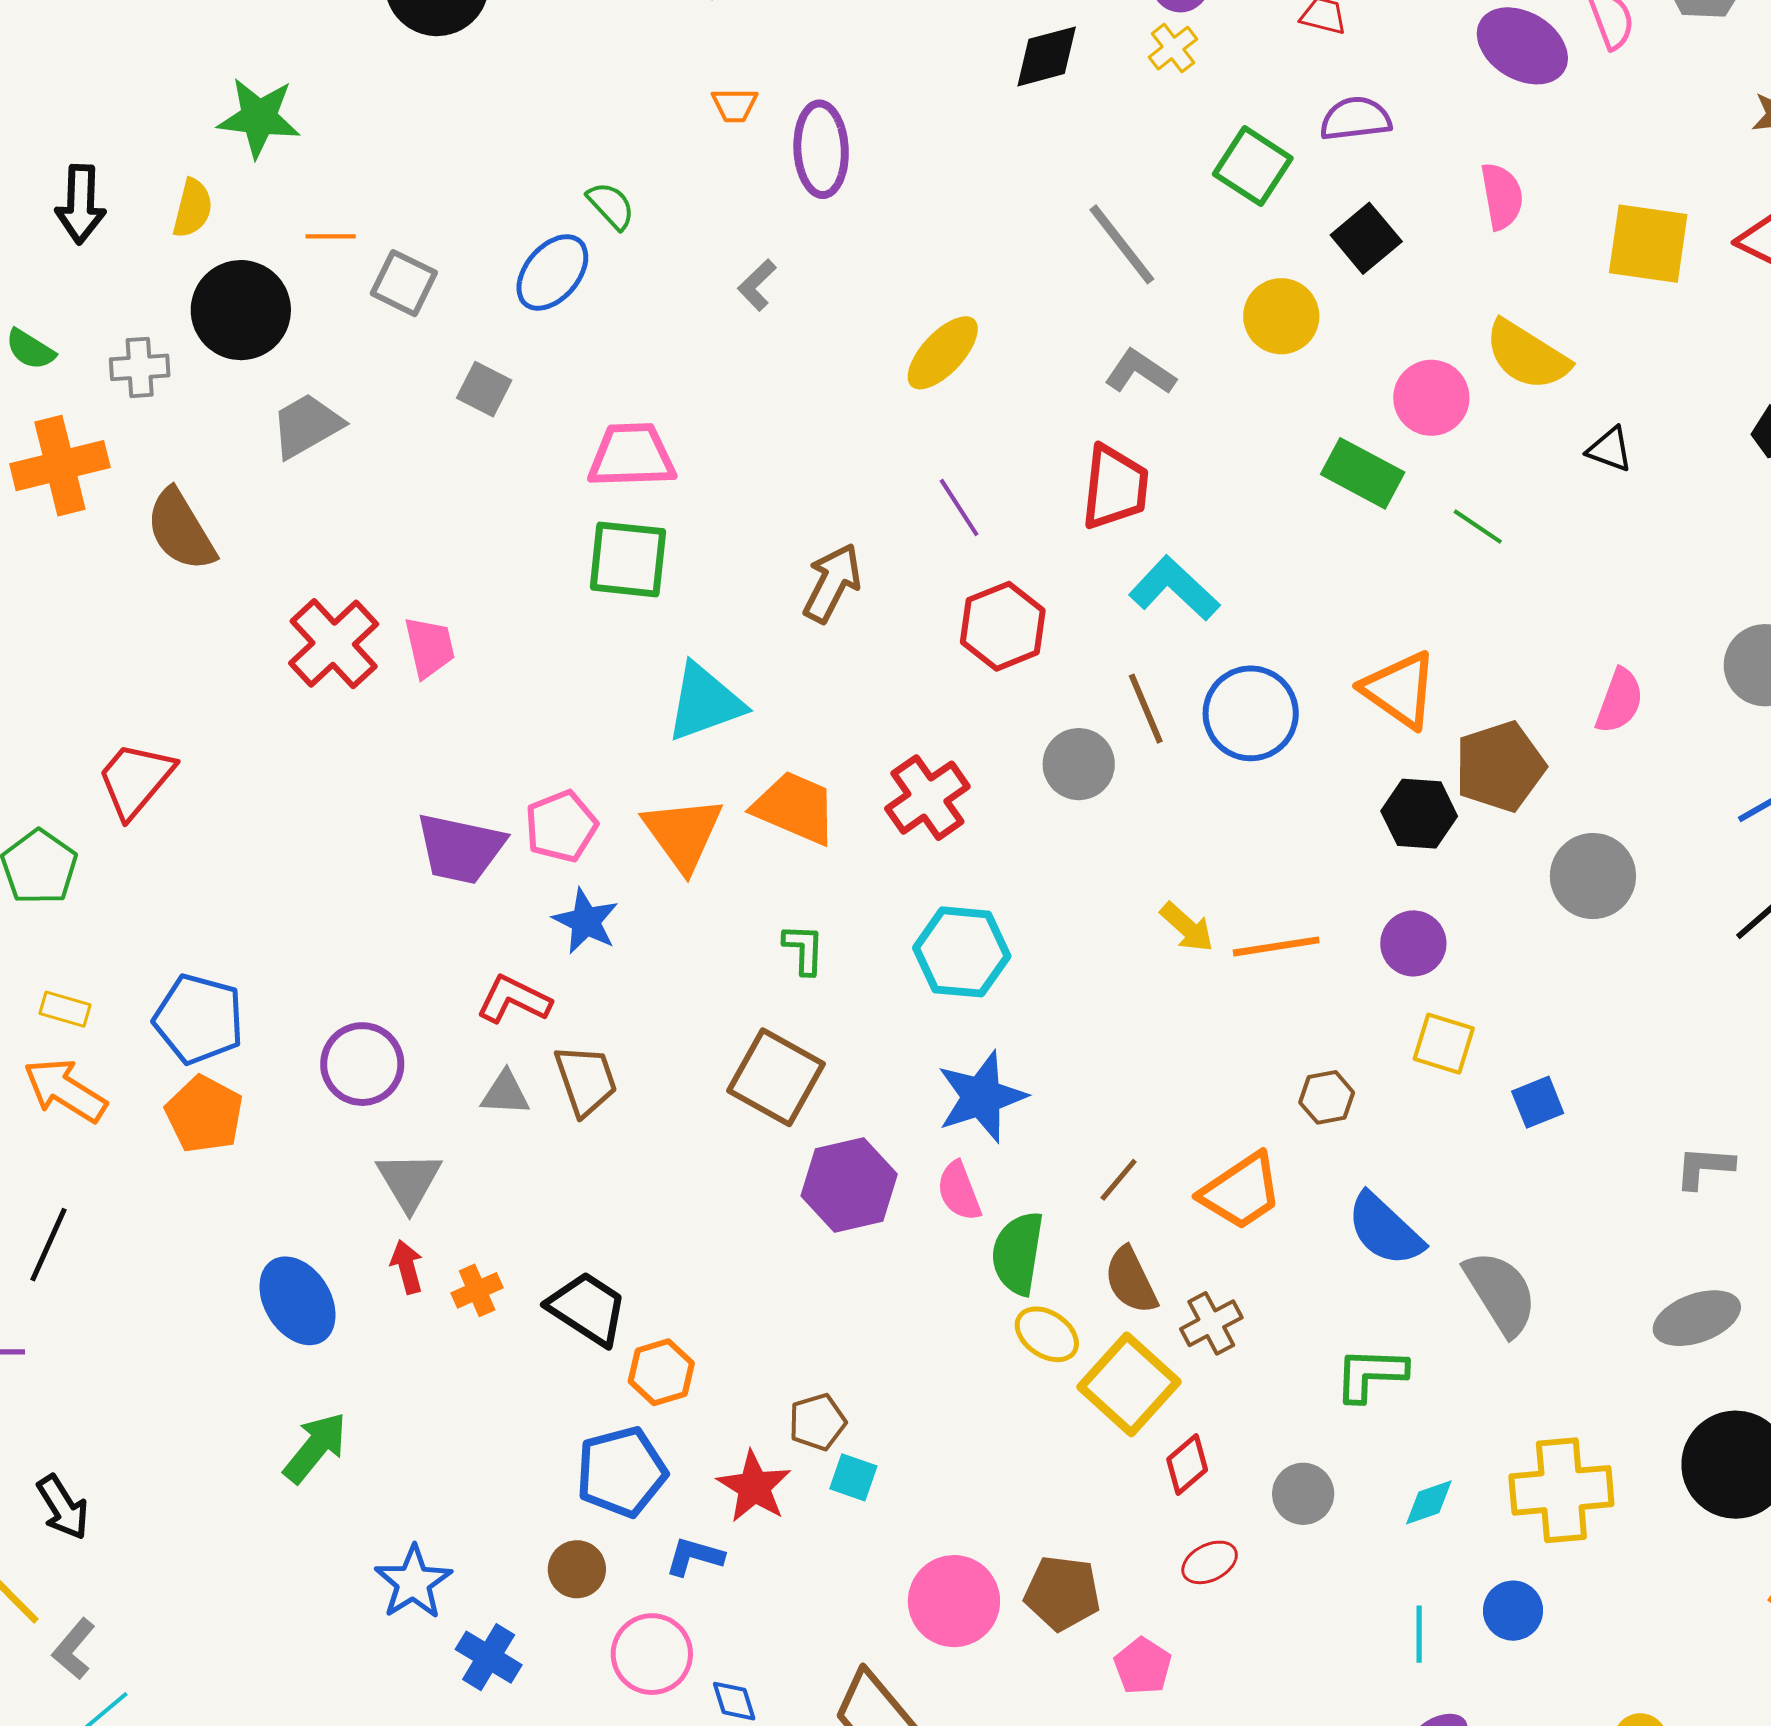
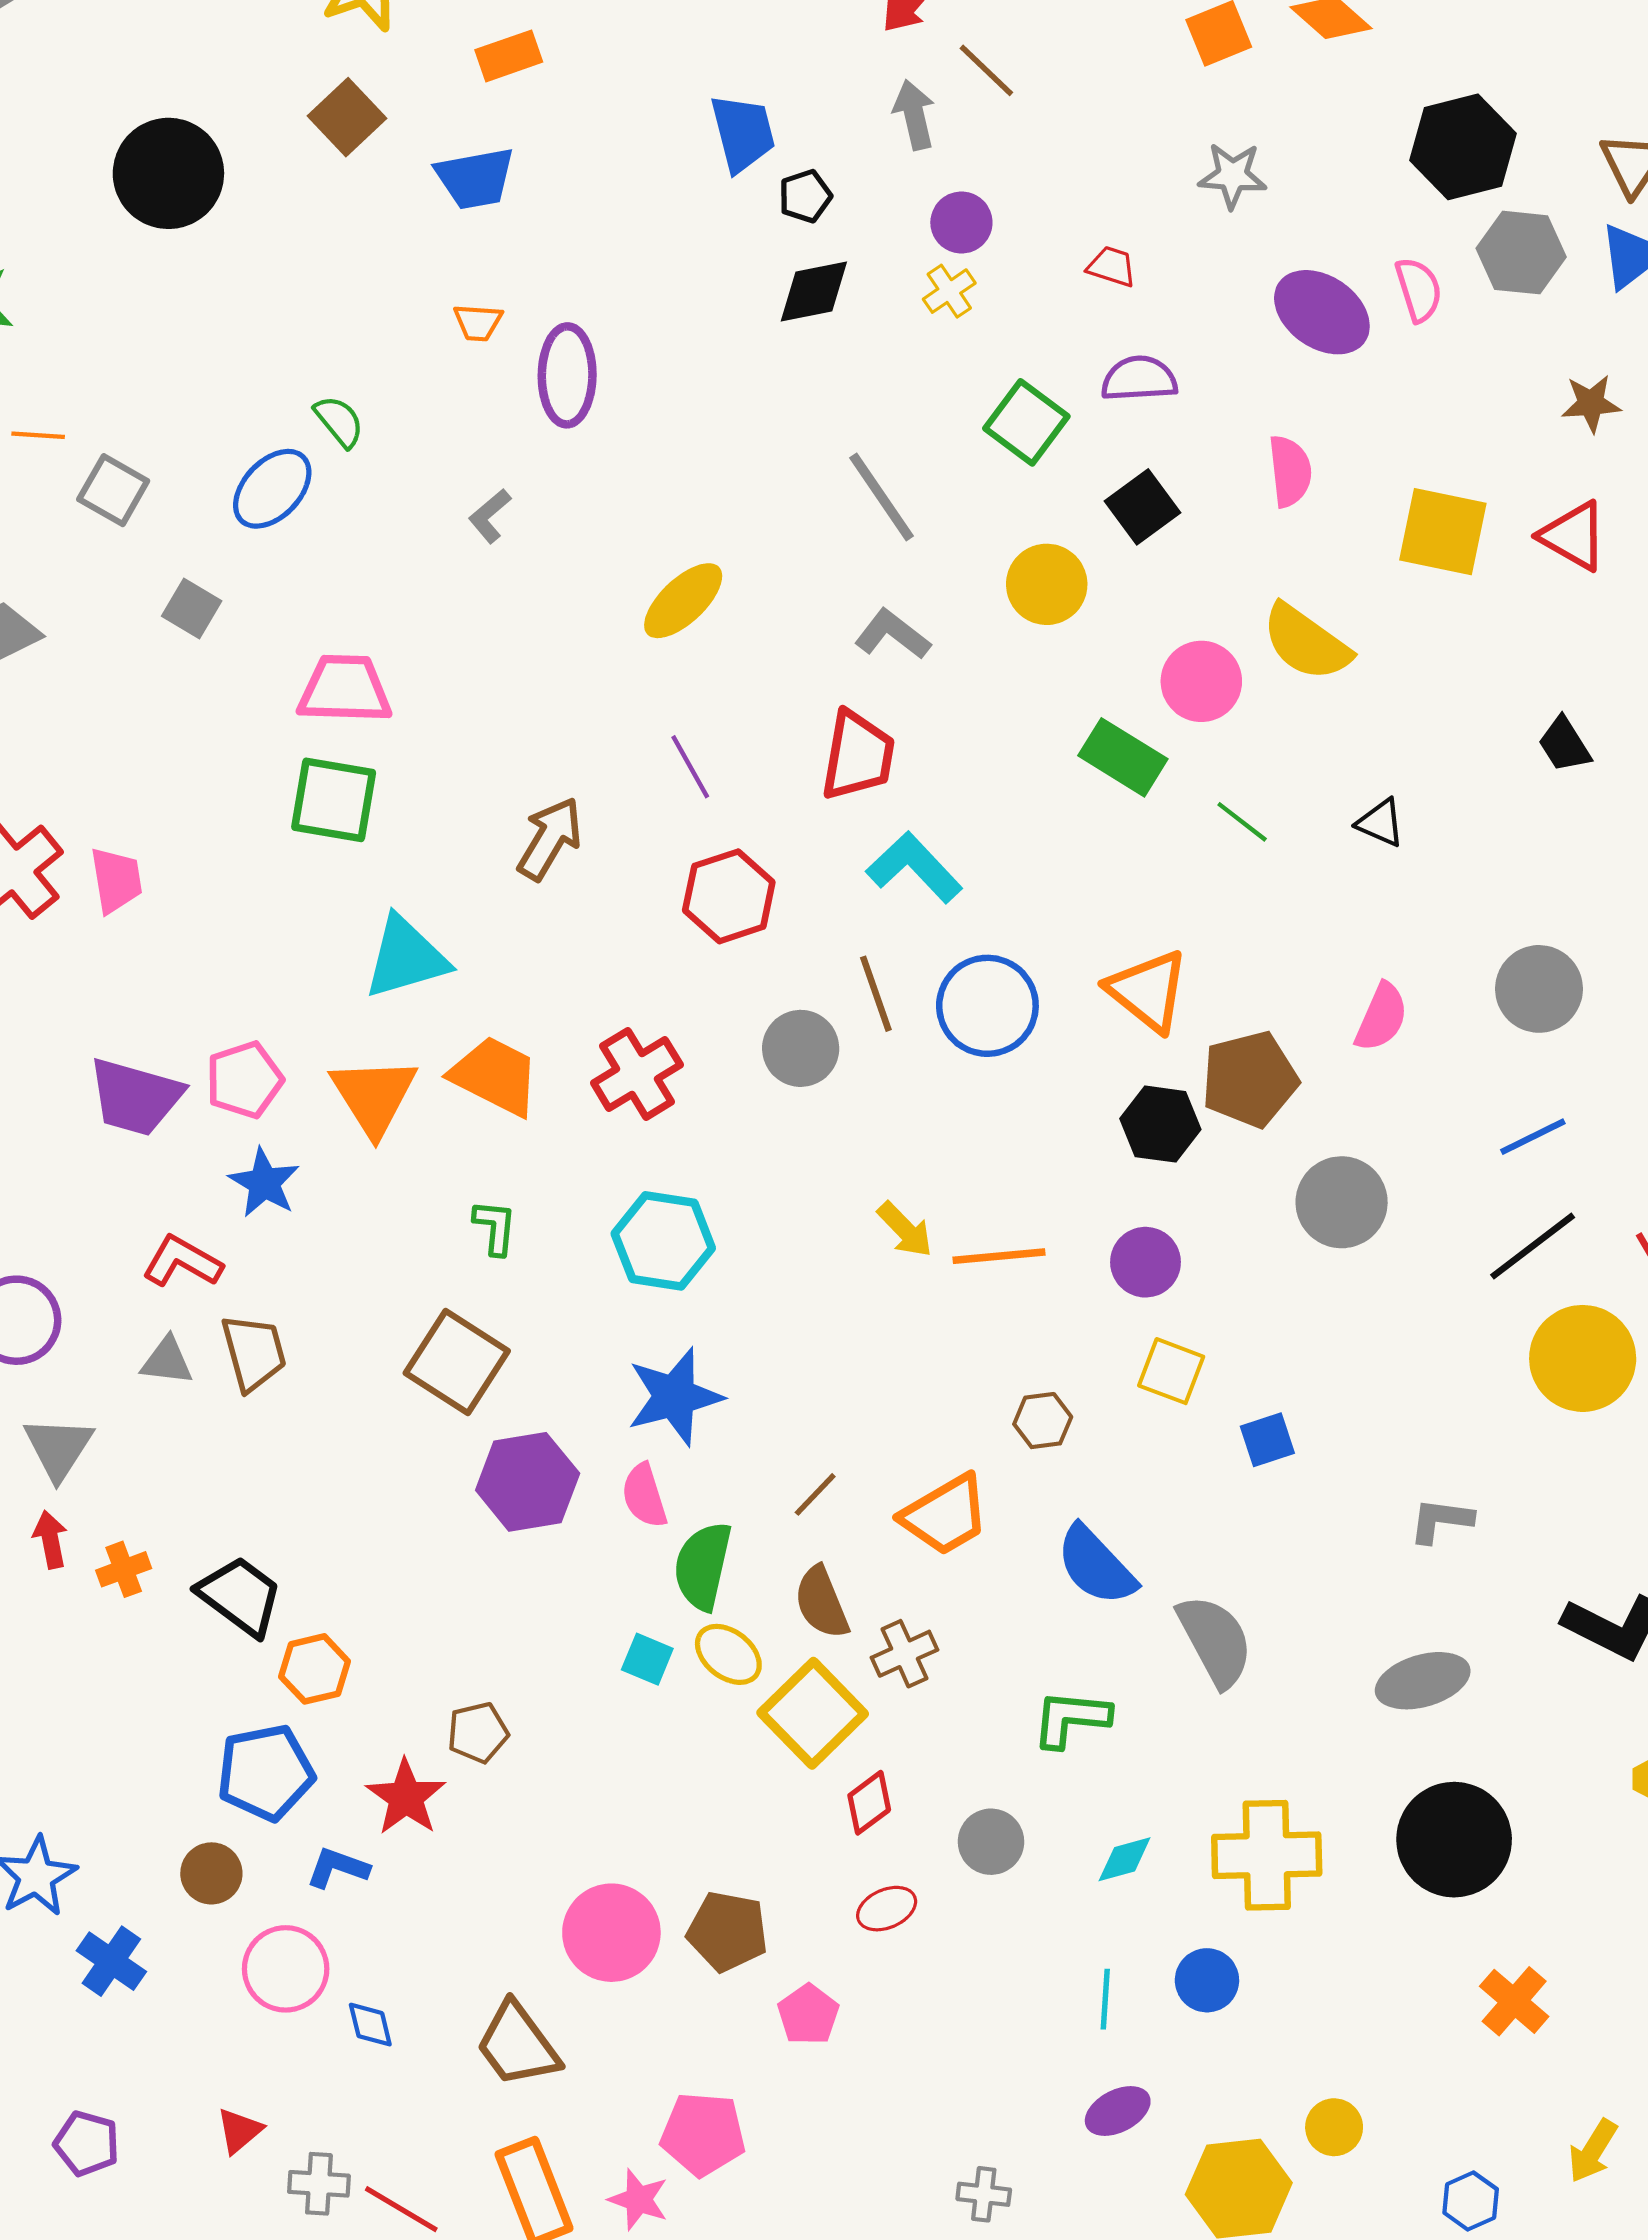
black triangle: (1610, 449) -> (1381, 823), moved
cyan square: (853, 1477) -> (647, 1659), moved

